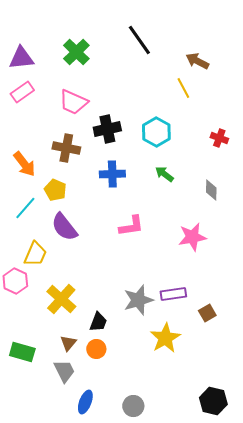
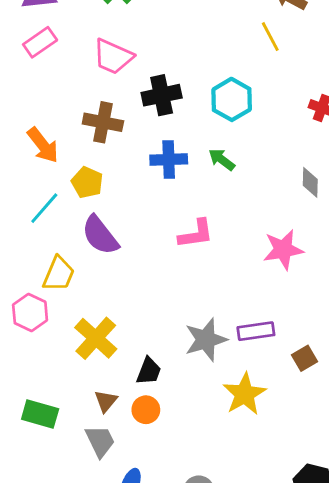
green arrow: (164, 174) -> (222, 160), moved

